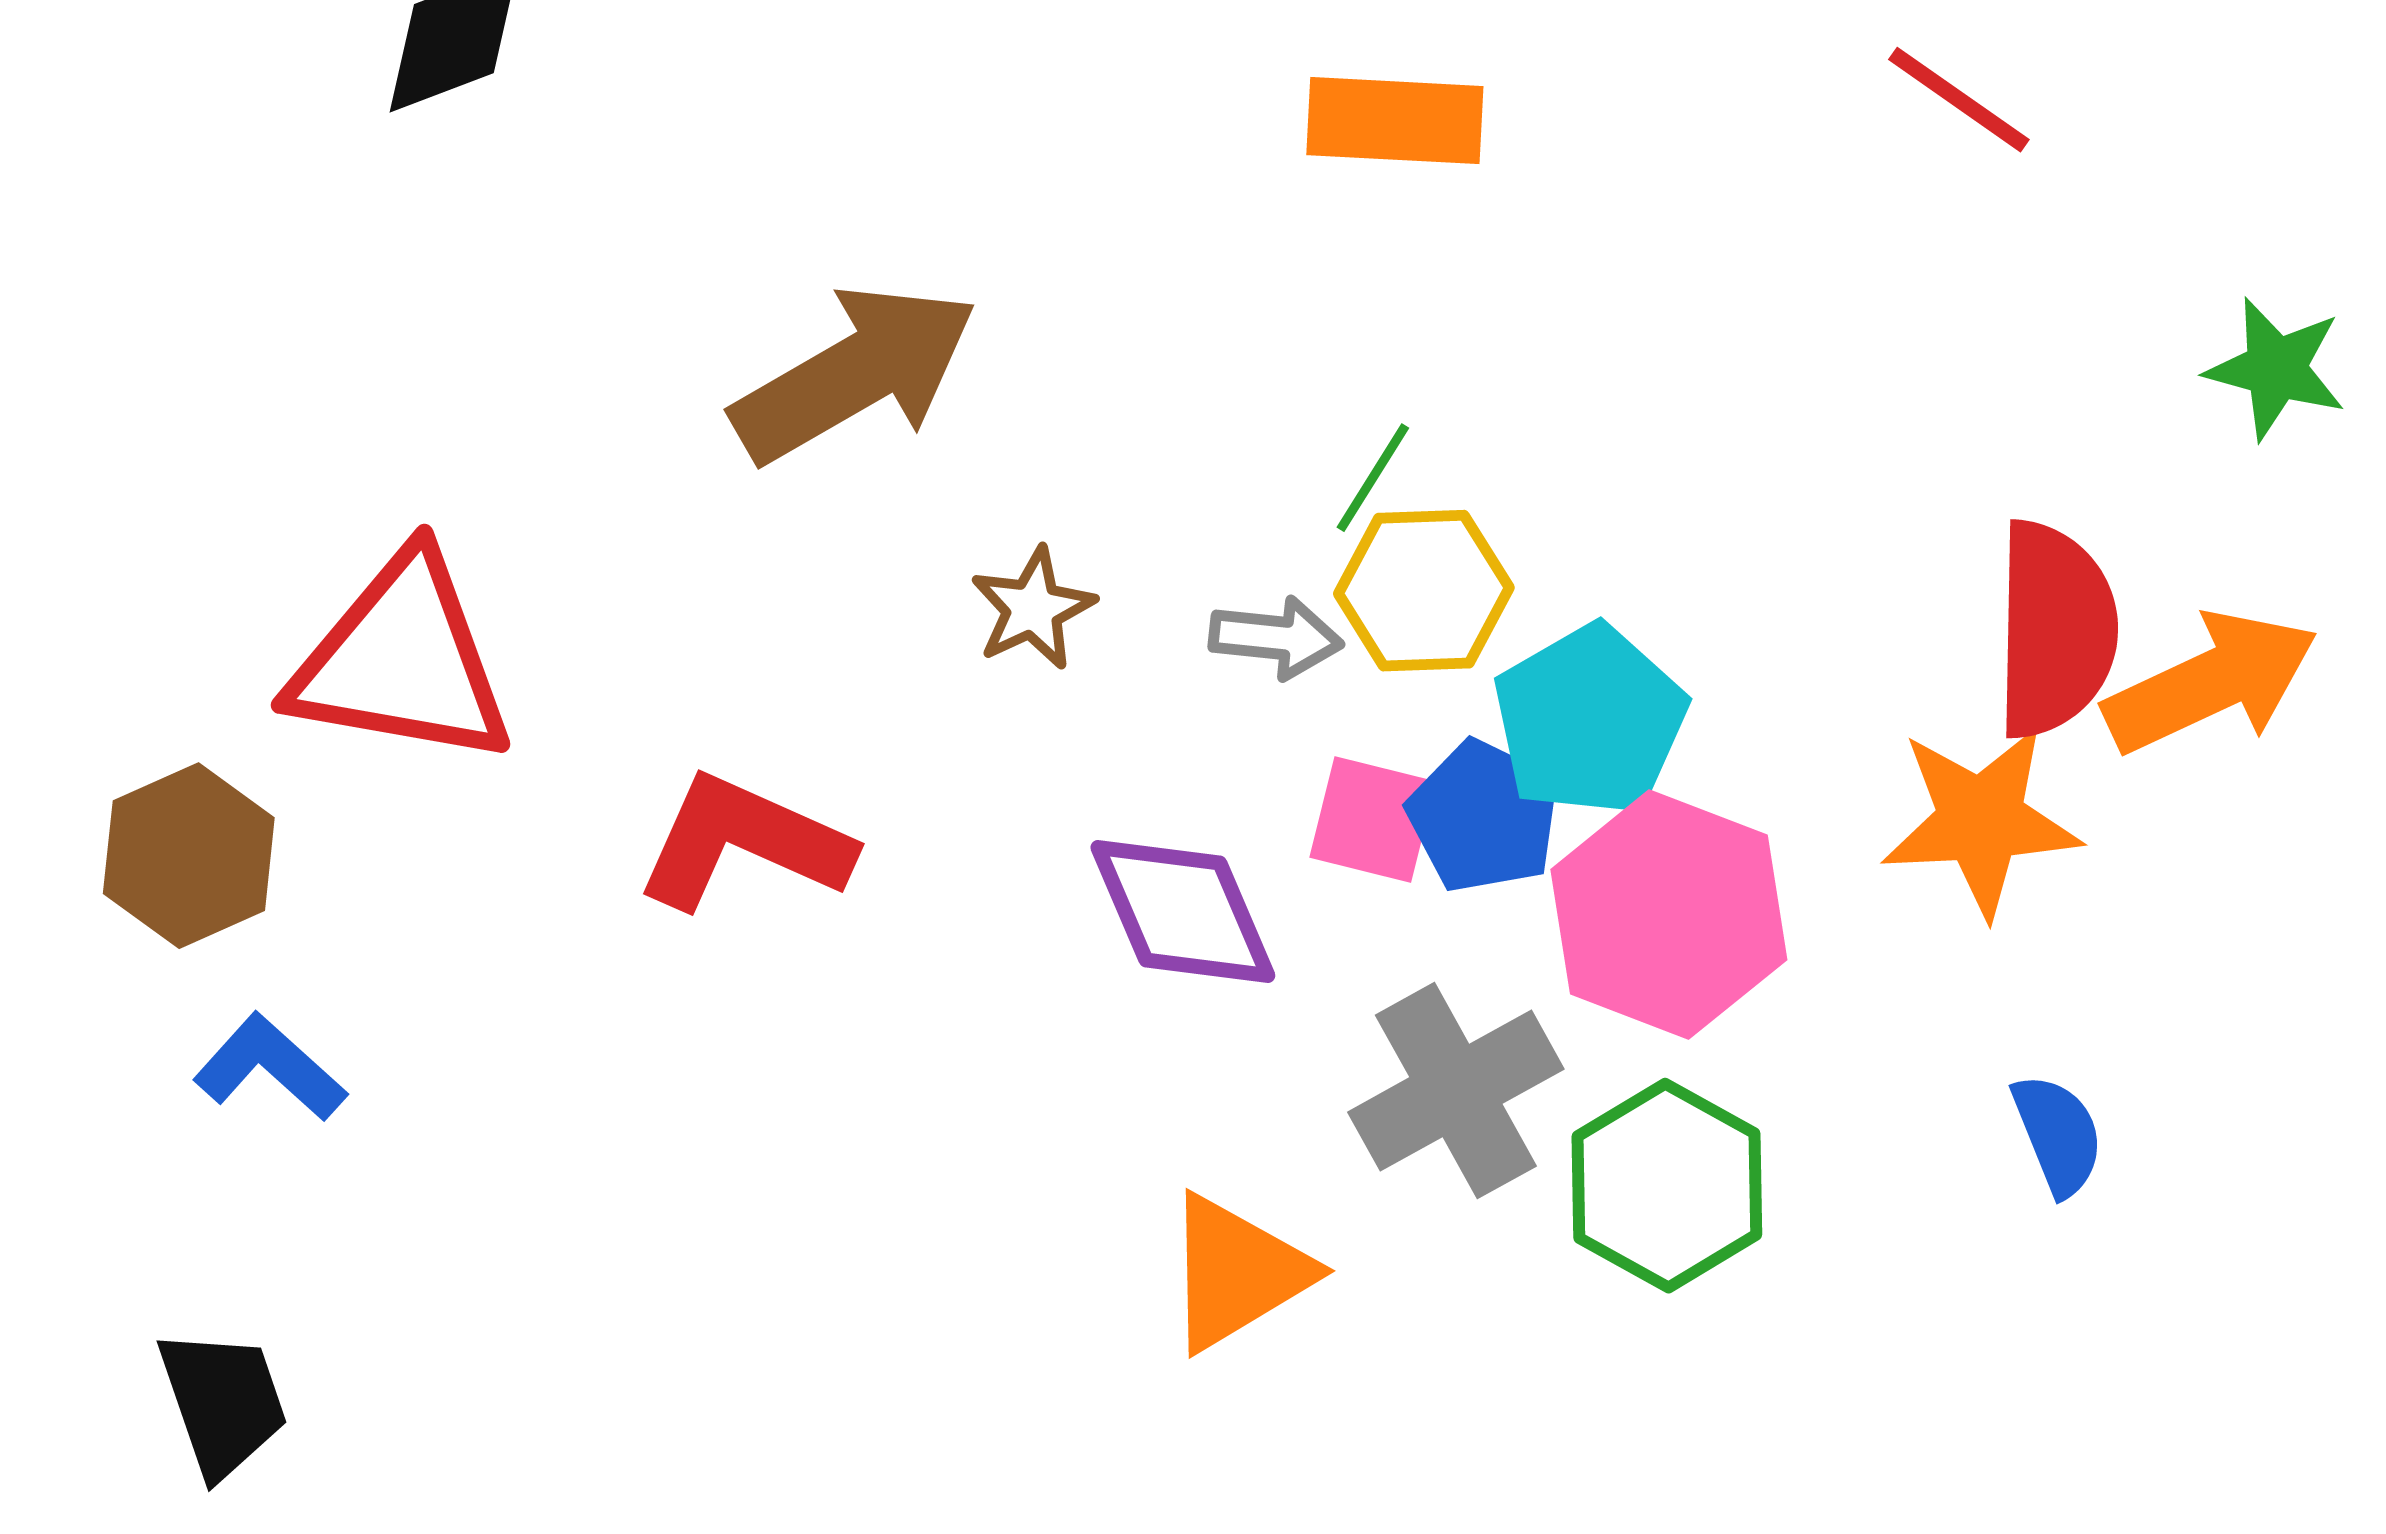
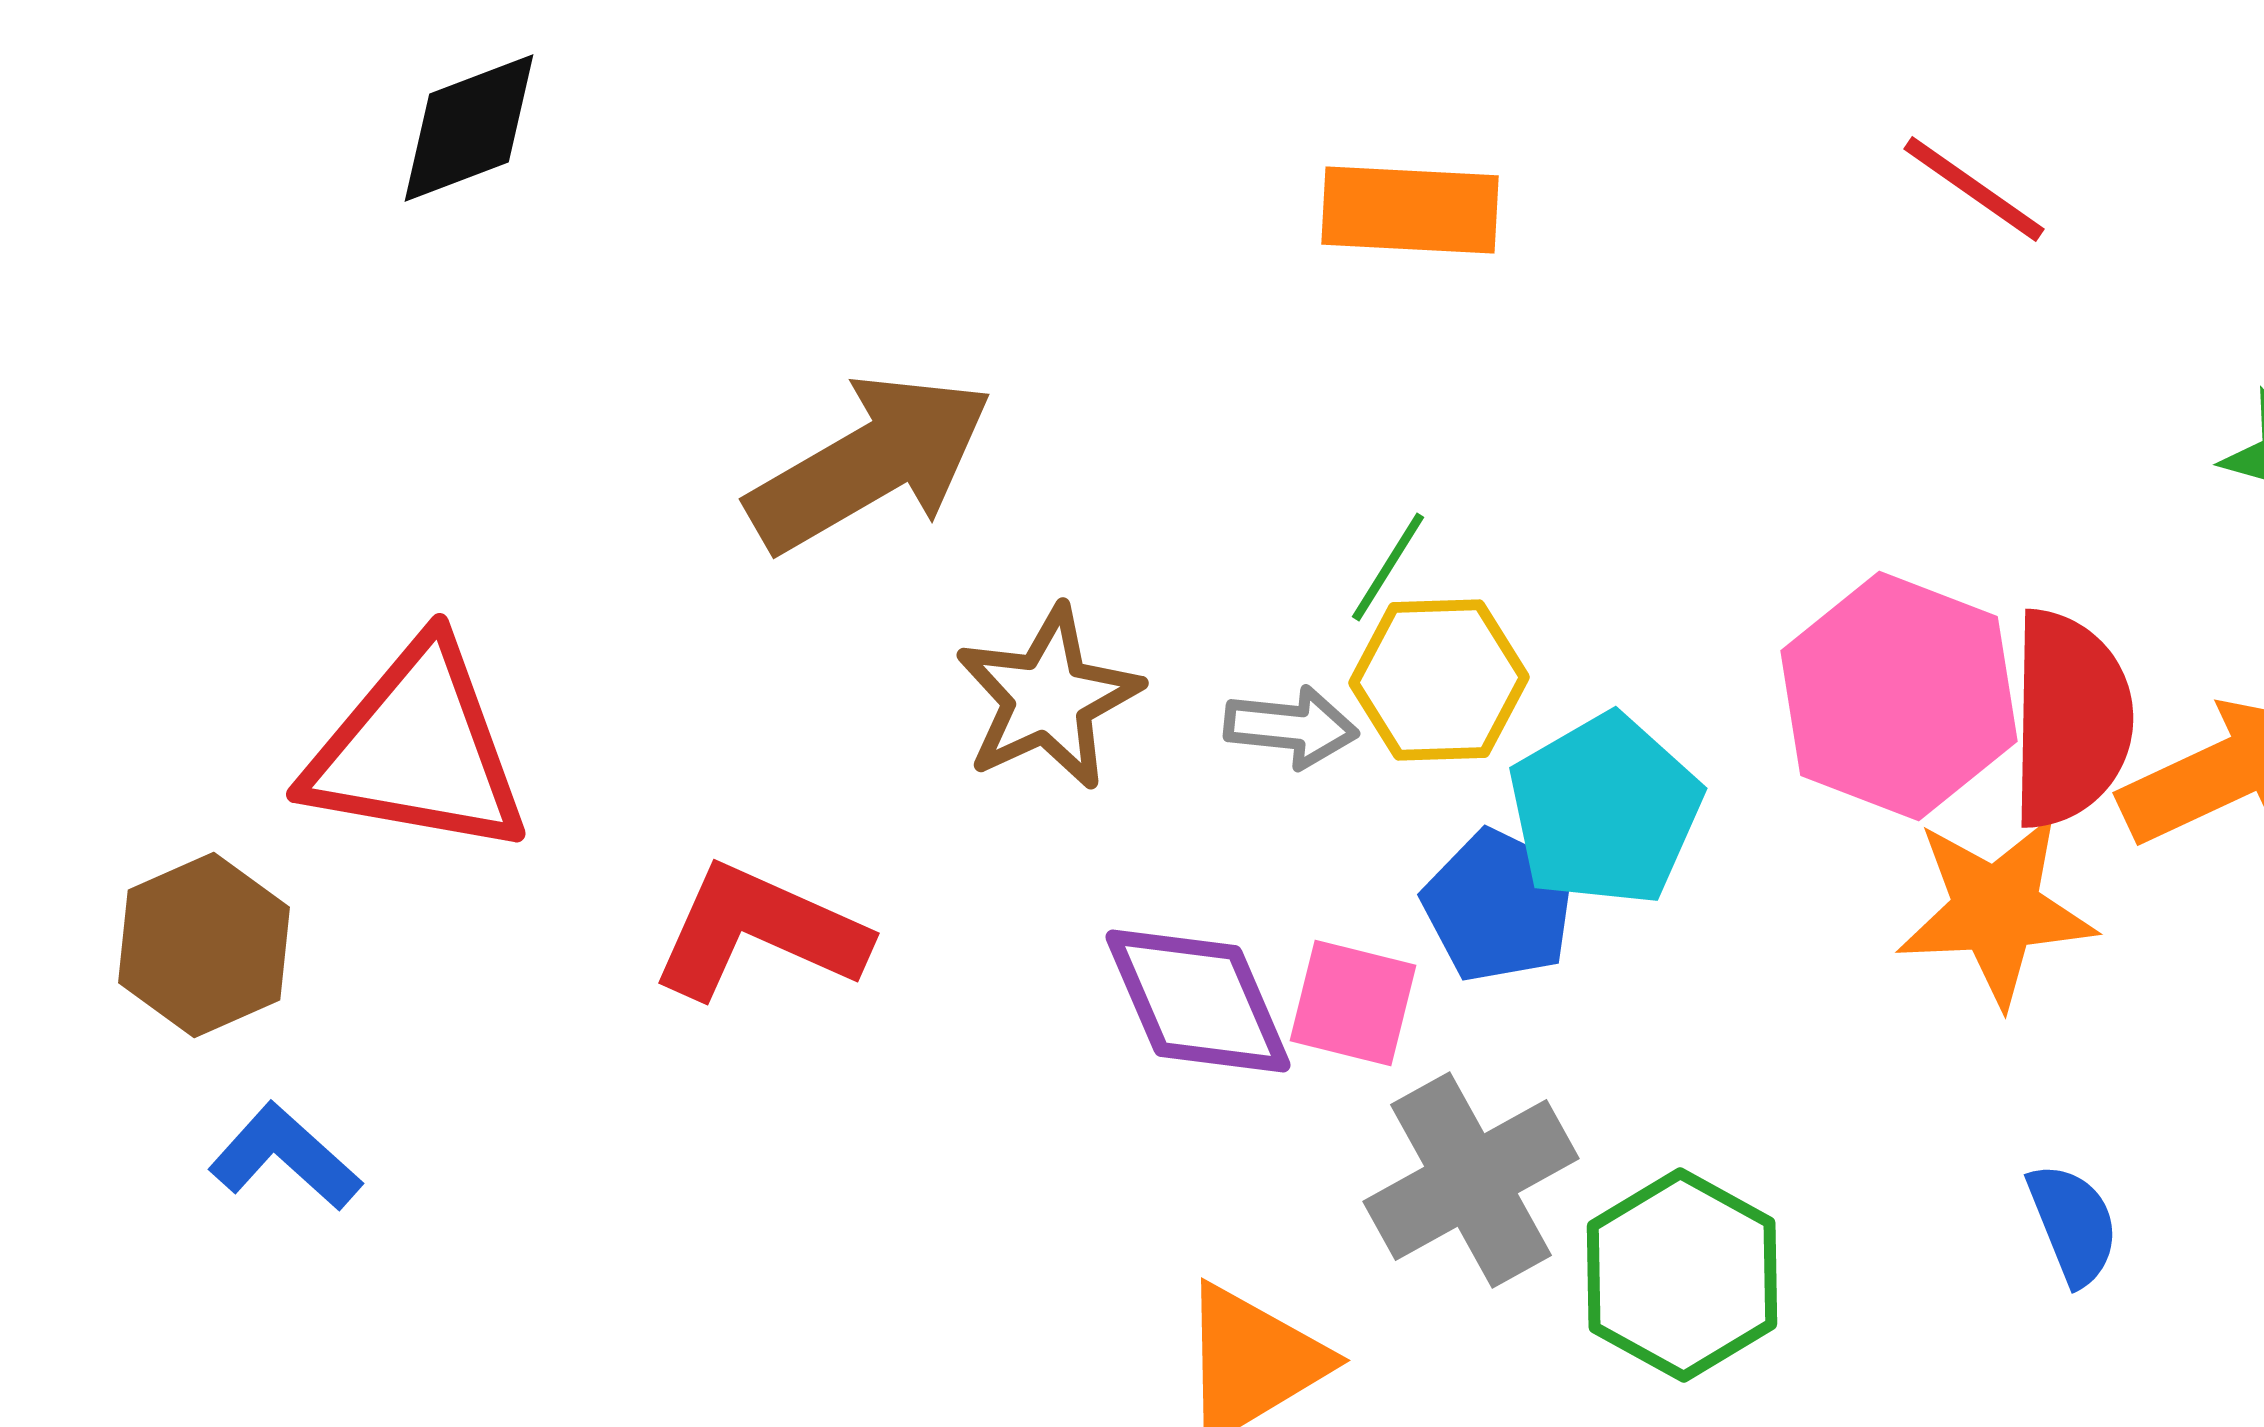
brown star: (1033, 609) -> (1048, 698), size x1.5
pink square: (1373, 820) -> (1353, 1003), moved
pink hexagon: (1669, 915) -> (1899, 696), moved

